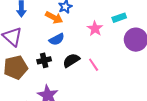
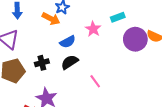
blue semicircle: (57, 39) -> (68, 42), moved
pink line: (94, 65) -> (95, 81), moved

